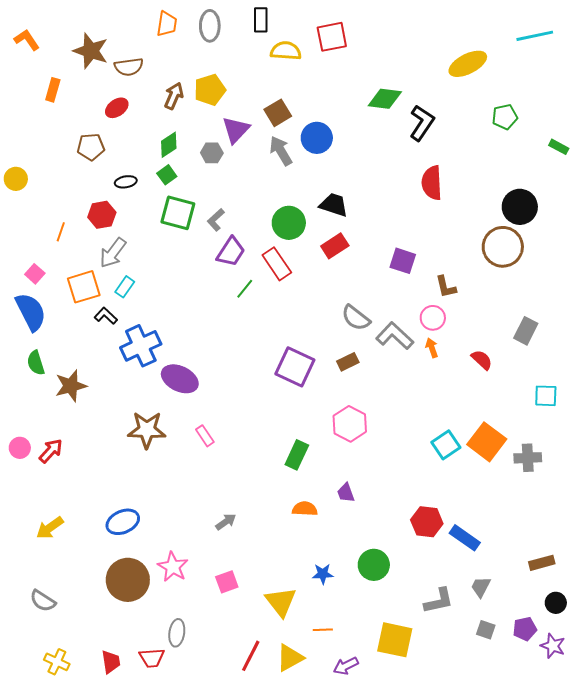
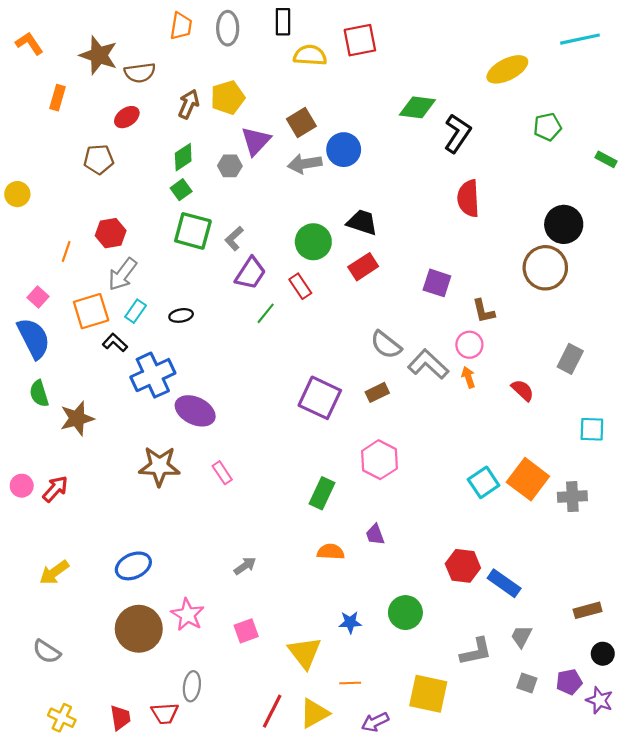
gray arrow: (281, 151) -> (305, 164), turned -68
black ellipse: (126, 182) -> (181, 315), moved
red rectangle: (277, 264) -> (300, 286), size x0.7

